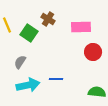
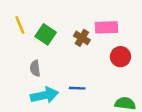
brown cross: (48, 19) -> (82, 38), moved
gray semicircle: (20, 62) -> (35, 68), turned -40

